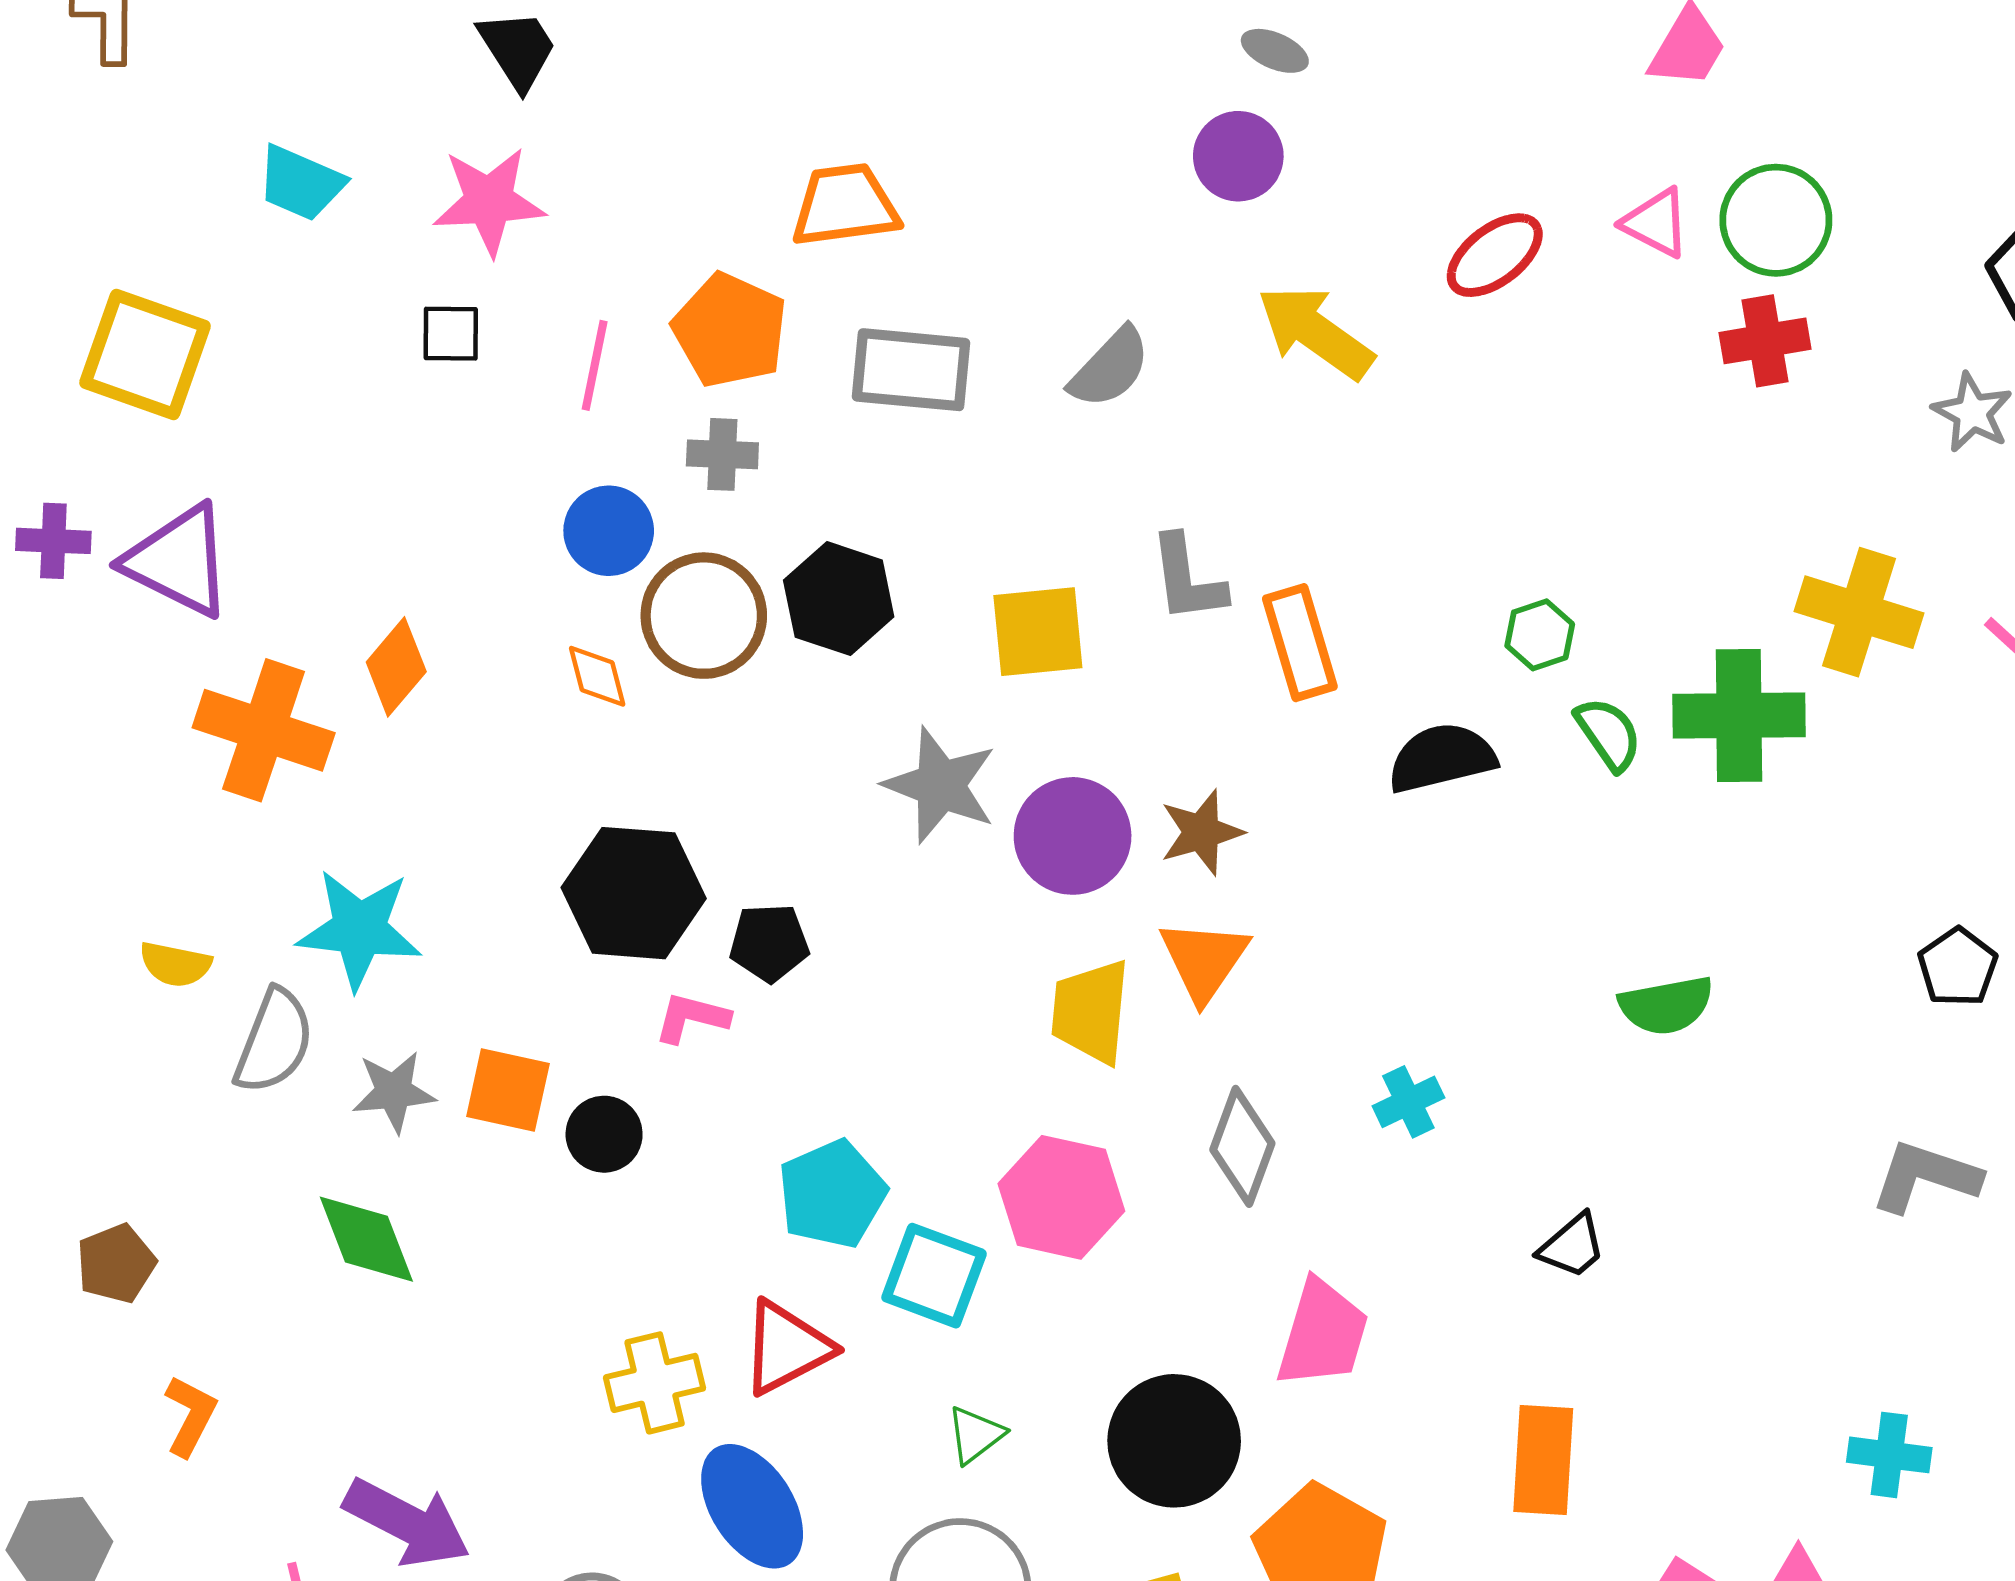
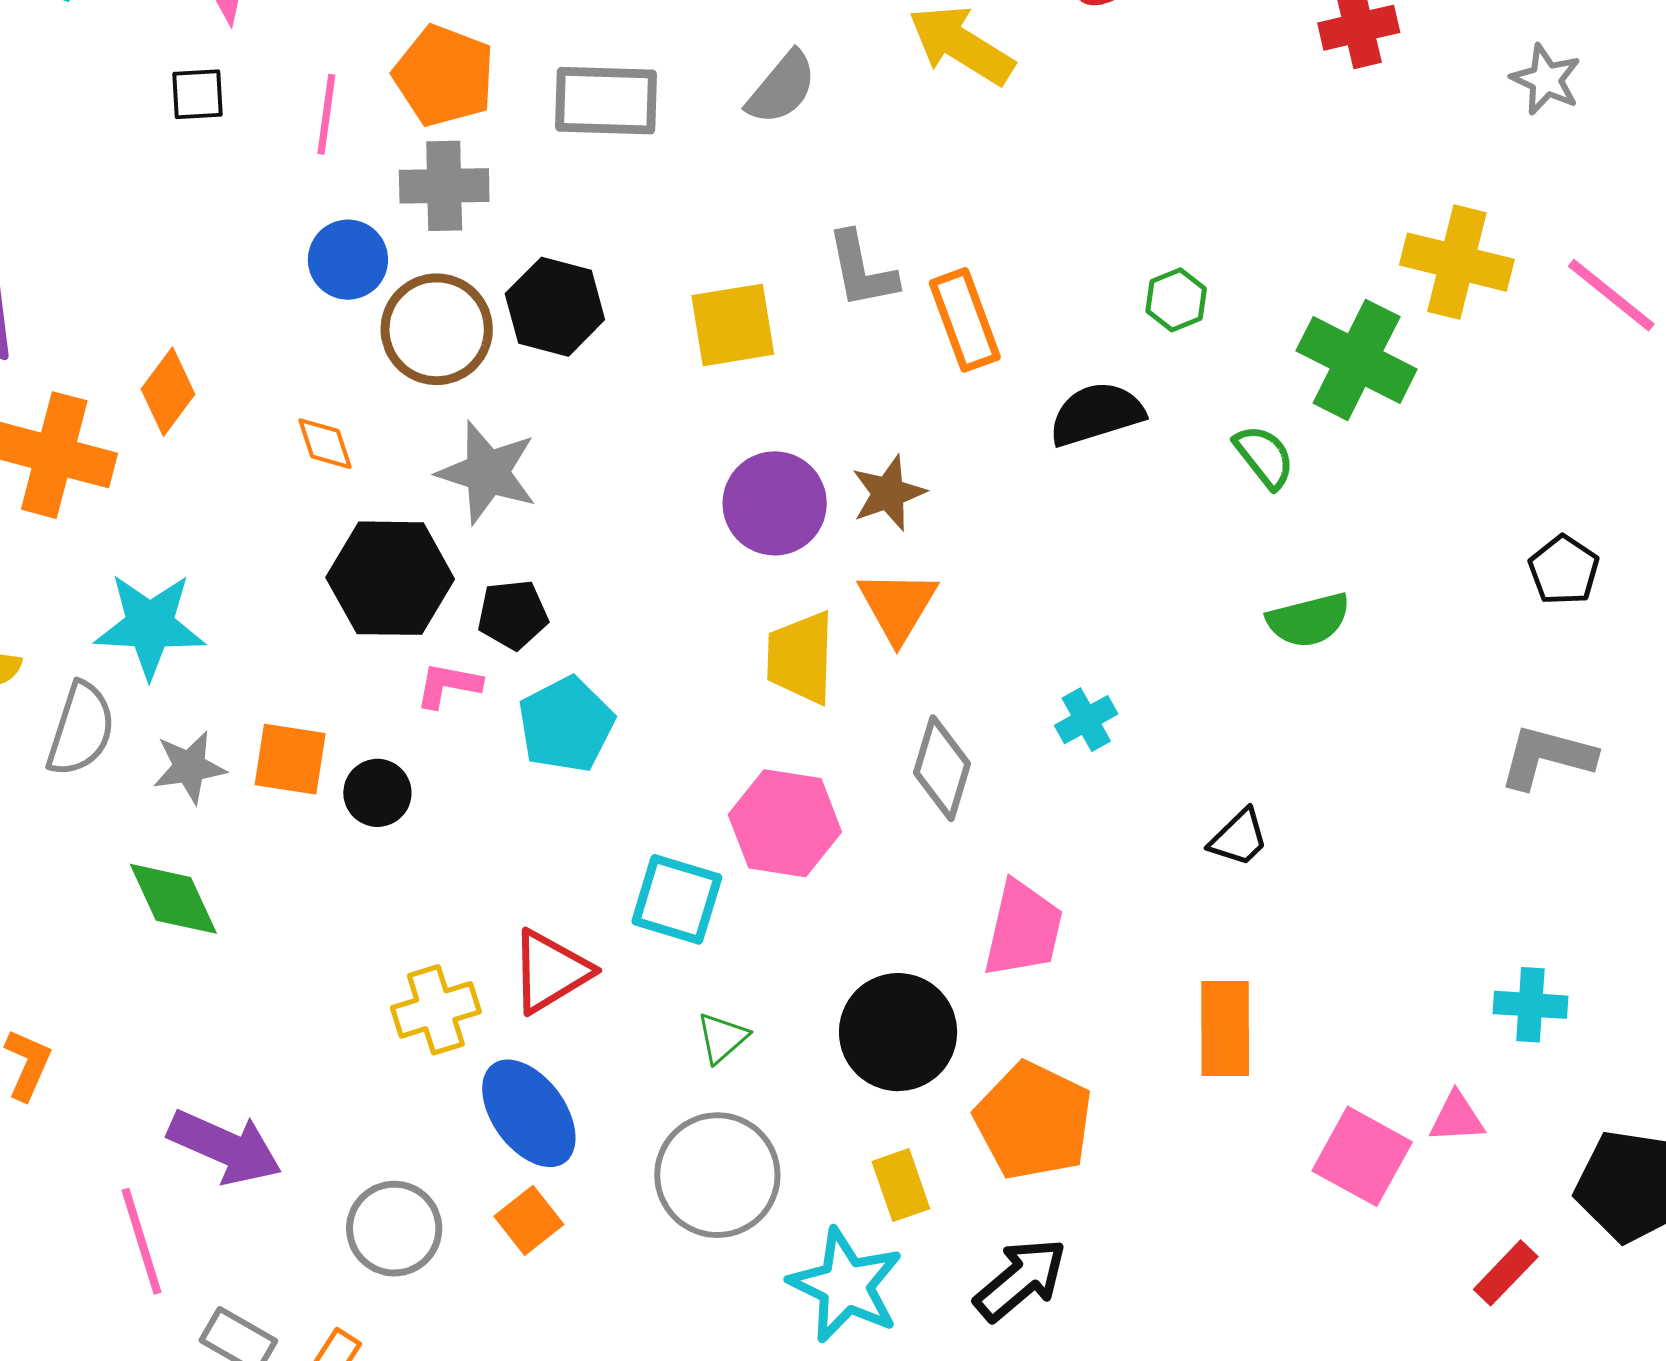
gray cross: (722, 454) -> (444, 186), size x1.4
orange diamond: (597, 676) -> (325, 444), moved
green cross: (1739, 715) -> (1357, 360), turned 31
green semicircle: (1608, 734) -> (1264, 457), moved
gray star: (940, 785) -> (487, 472), moved
cyan pentagon: (832, 1194) -> (566, 725), moved

